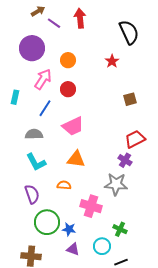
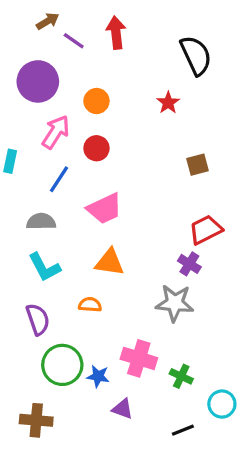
pink cross: (91, 206) -> (139, 358), moved
cyan circle: (102, 246) -> (222, 404), moved
purple triangle: (73, 249) -> (123, 409), moved

